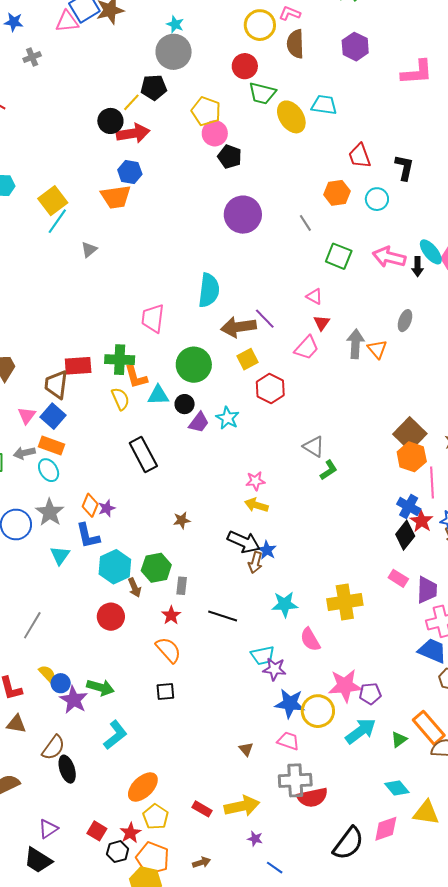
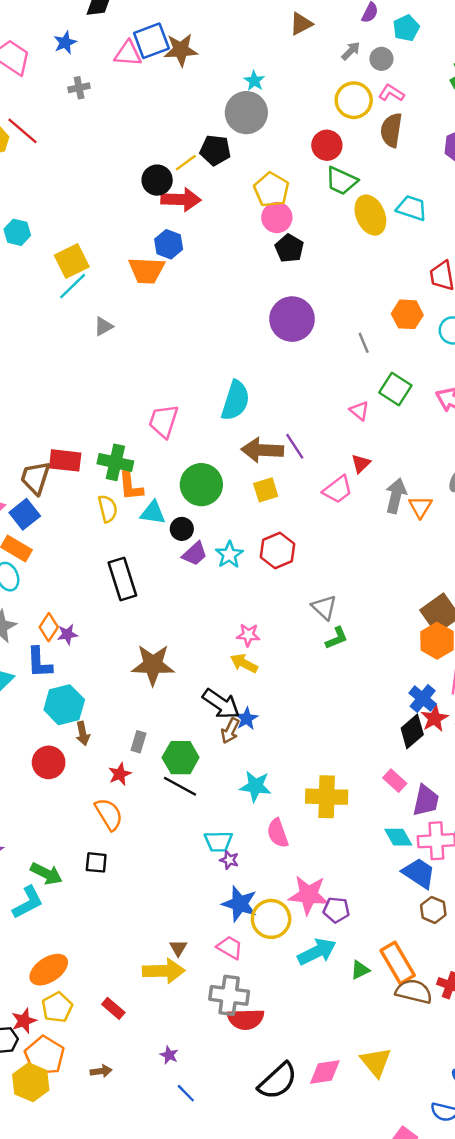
blue star: (14, 22) -> (65, 43), turned 30
pink triangle: (314, 296) -> (359, 411), moved
red hexagon: (270, 388) -> (277, 550), moved
brown star: (182, 520) -> (153, 665), size x2.0
green hexagon: (156, 568) -> (181, 758), moved
purple star: (274, 669) -> (229, 860), size x0.7
green arrow: (100, 687) -> (46, 874), moved
cyan diamond: (397, 788) -> (398, 837), moved
yellow arrow: (242, 806) -> (164, 971), moved
yellow triangle: (426, 813) -> (376, 1062), turned 32

